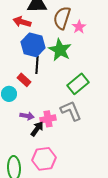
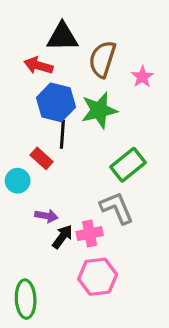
pink star: (79, 27) -> (142, 77), moved
green star: (60, 50) -> (99, 110), turned 30
pink cross: (48, 119) -> (90, 234), moved
pink hexagon: (44, 159) -> (98, 277), moved

